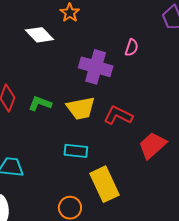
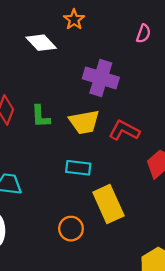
pink semicircle: (132, 48) -> (143, 34), moved
green L-shape: (40, 104) -> (41, 116), turned -115

